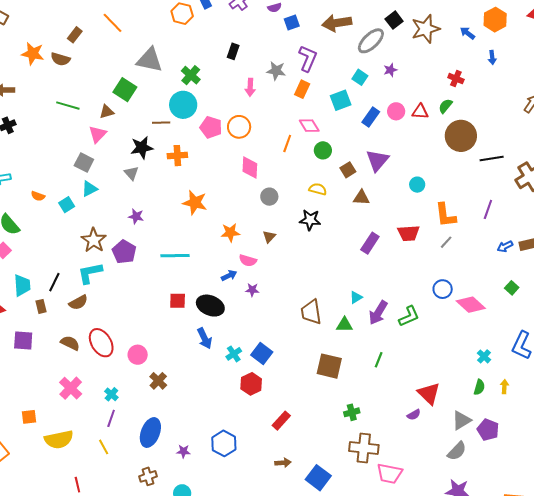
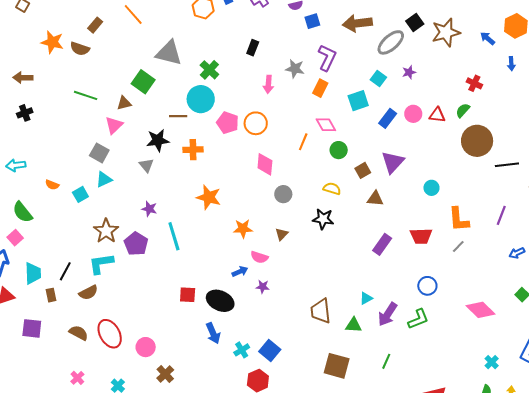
cyan line: (175, 256) -> (174, 236), moved, turned 72
blue circle: (443, 289) -> (427, 286), moved
pink cross: (71, 388) -> (77, 378), size x0.6

